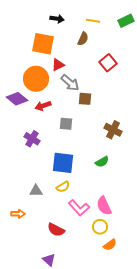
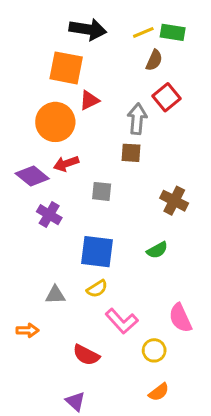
black arrow: (57, 19) -> (88, 29), size x1.6
yellow line: (93, 21) -> (143, 32), turned -32
green rectangle: (126, 21) -> (173, 32), moved, turned 35
brown semicircle: (83, 39) -> (154, 60), moved
gray arrow: (70, 83) -> (137, 119), moved, turned -126
purple diamond: (17, 99) -> (32, 176), moved
pink semicircle: (104, 206) -> (180, 318), moved
orange semicircle: (110, 245) -> (159, 392), moved

